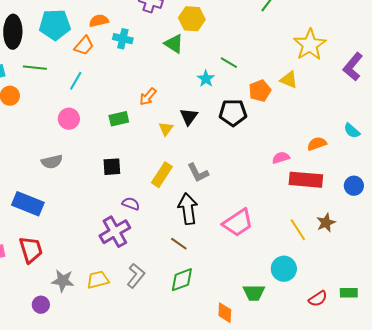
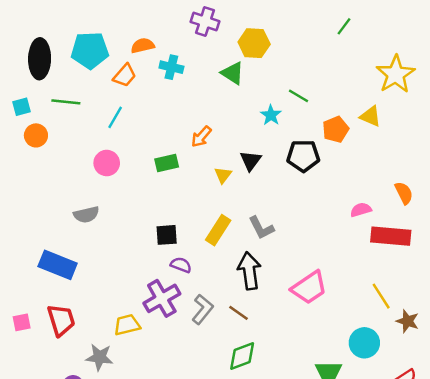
orange semicircle: (317, 144) -> (404, 193), turned 84
black square: (112, 167) -> (167, 235), moved
brown star: (326, 223) -> (408, 321), moved, turned -30
gray L-shape: (136, 276) -> (203, 309), moved
yellow trapezoid: (98, 280) -> (127, 325), moved

